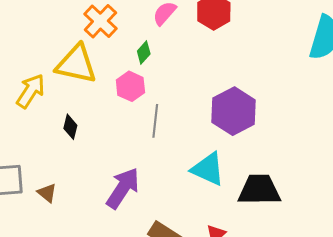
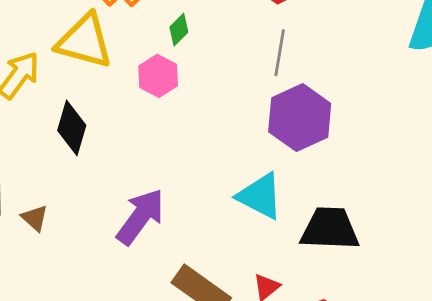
gray line: (155, 121) -> (280, 53), moved
black diamond: (70, 127) -> (72, 128), size x1.5

